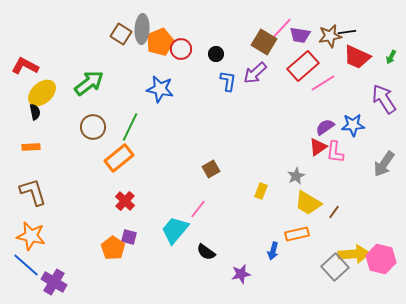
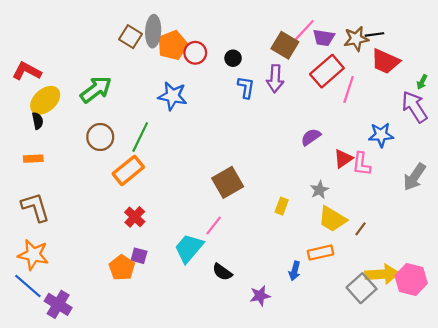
green arrow: (391, 57) -> (422, 82), moved
purple arrow: (255, 73) -> (275, 79), turned -45
pink line: (323, 83) -> (349, 89), turned -40
purple semicircle: (325, 127) -> (311, 137), moved
brown square: (211, 169) -> (228, 182), size x1.6

